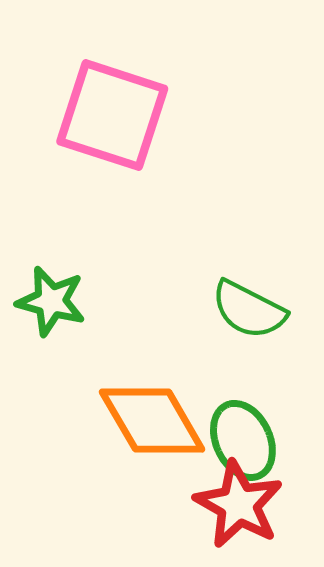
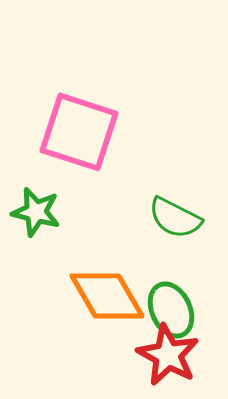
pink square: (112, 115) -> (79, 132), moved

